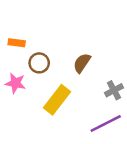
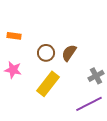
brown circle: (39, 63) -> (46, 53), moved

